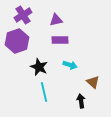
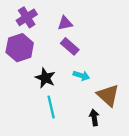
purple rectangle: (60, 40) -> (70, 46), turned 42
brown triangle: (93, 82) -> (108, 95), size x1.5

